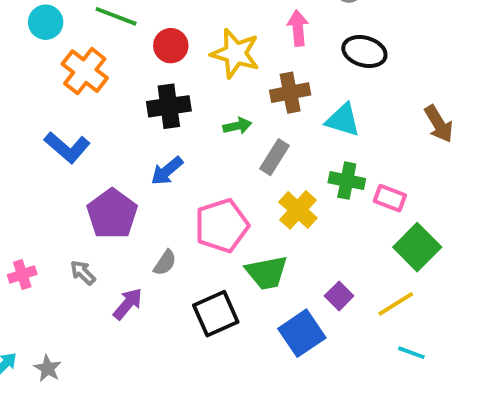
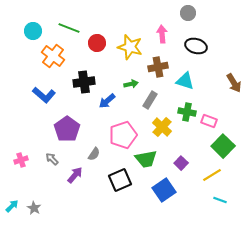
black cross: (169, 106) -> (84, 82), moved
blue arrow: (167, 171) -> (107, 101), moved
purple square: (339, 296) -> (181, 163), moved

